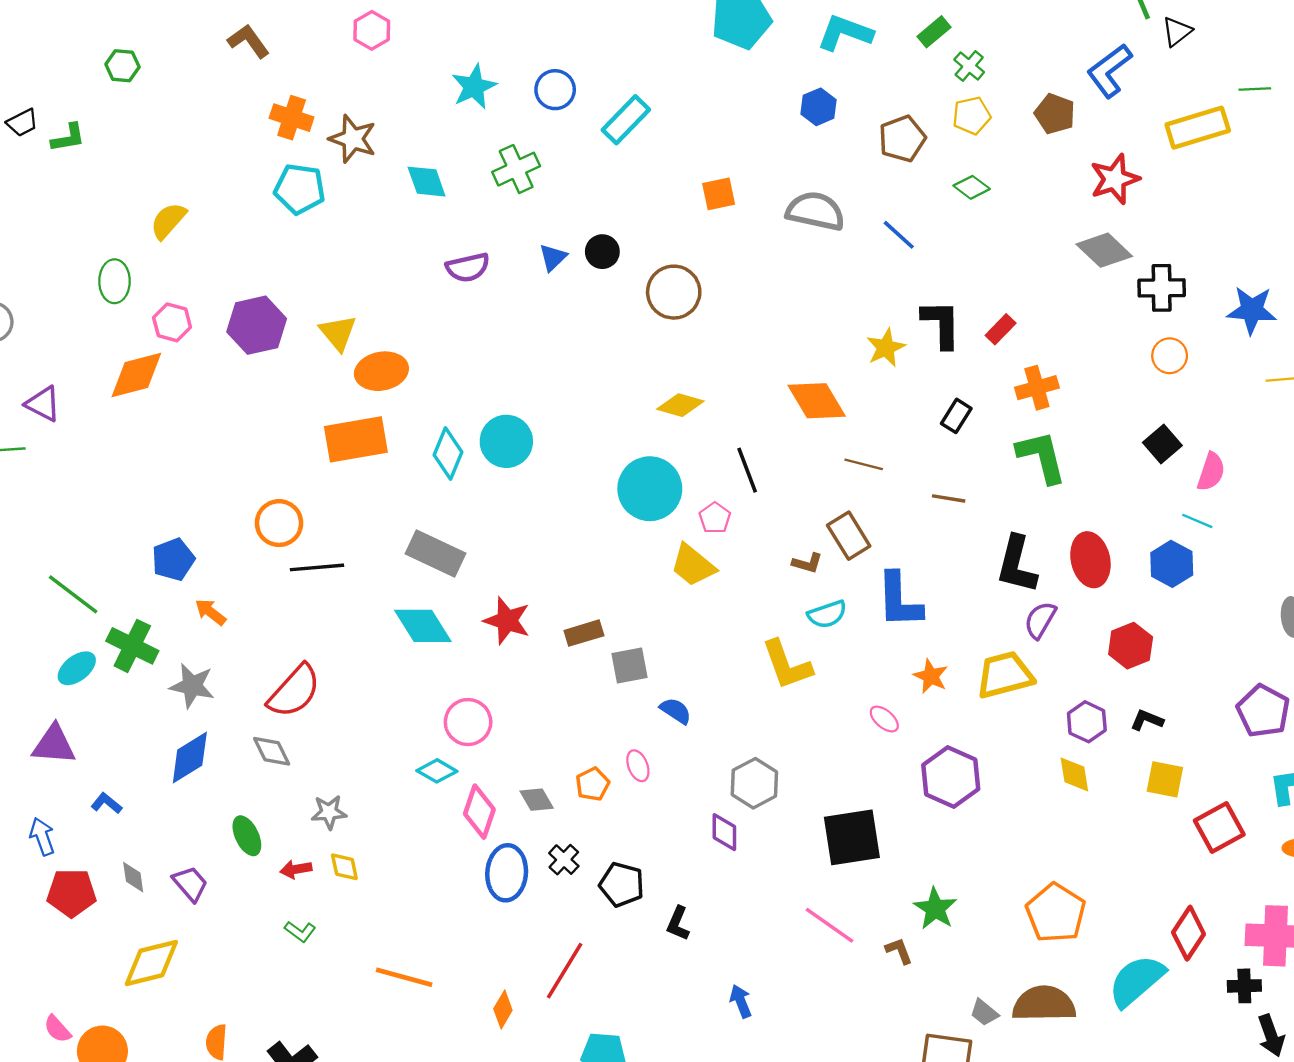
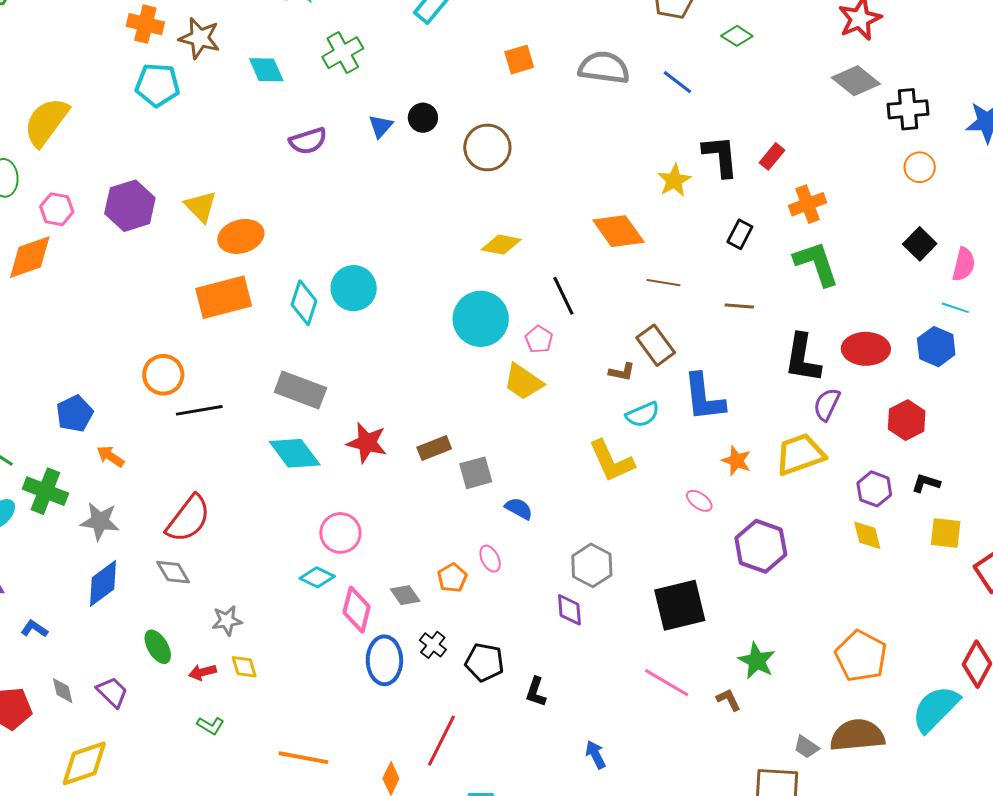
yellow semicircle: (168, 221) -> (46, 122), size x1.5
red ellipse: (1090, 560) -> (866, 349), turned -72

